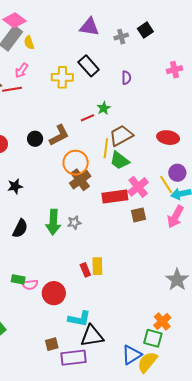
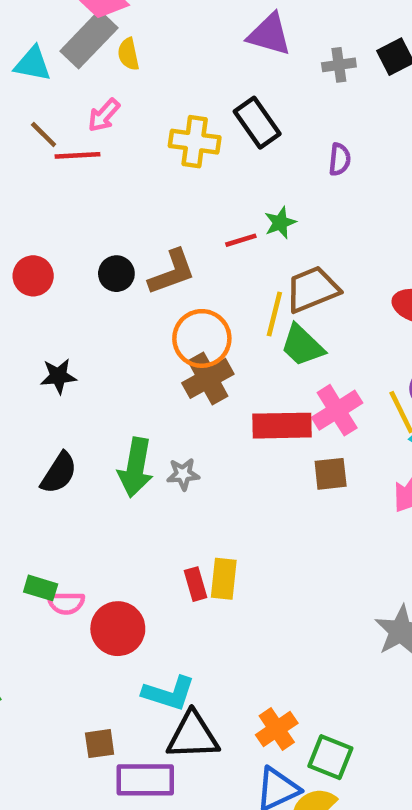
orange cross: (162, 321) -> (277, 729), moved

